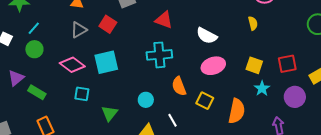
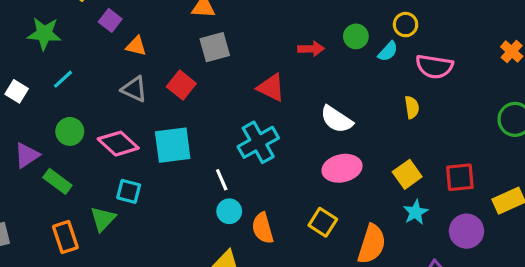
gray triangle: (79, 30) -> (134, 89), turned 48
green circle: (34, 49) -> (70, 131), moved
cyan cross: (159, 55) -> (258, 142), turned -30
yellow square: (254, 65) -> (407, 174), turned 30
orange semicircle: (179, 86) -> (263, 228), moved
green triangle: (110, 113) -> (103, 219), moved
white line: (172, 120) -> (222, 180), moved

